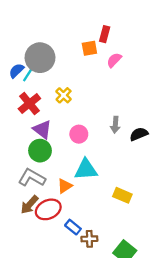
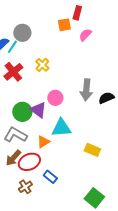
gray circle: (40, 58) -> (22, 33), size x0.7
gray arrow: (115, 125) -> (86, 90), size x1.5
purple triangle: (42, 129) -> (38, 110), moved
brown cross: (89, 239) -> (25, 187), moved, turned -32

